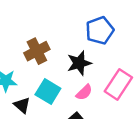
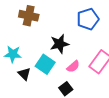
brown cross: (37, 51) -> (29, 16), moved, turned 36
black star: (79, 63) -> (60, 44), moved

